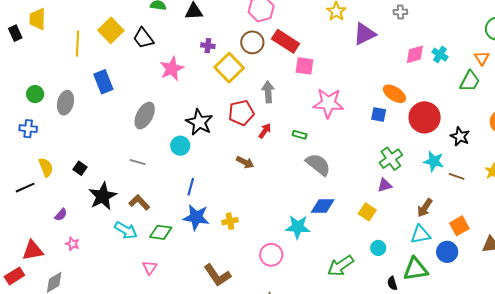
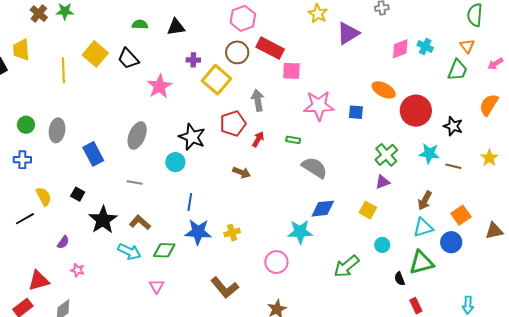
blue rectangle: (103, 82) -> (93, 154), moved
blue square: (379, 114) -> (356, 112), moved

